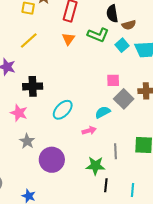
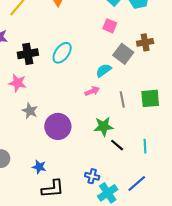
pink square: (113, 80) -> (110, 26), moved, turned 32
cyan ellipse: (63, 110) -> (62, 53), moved
gray line: (116, 151) -> (122, 99), moved
black line: (106, 185) -> (117, 145), turned -48

